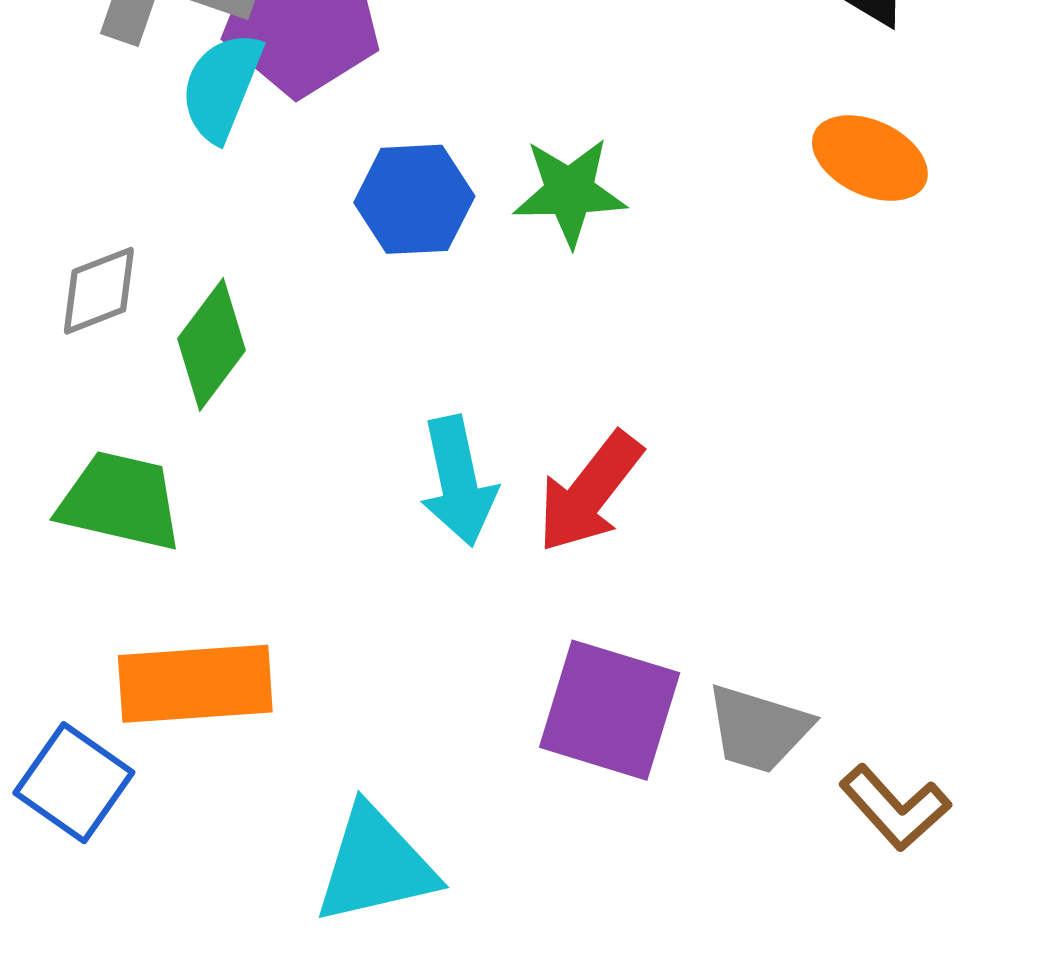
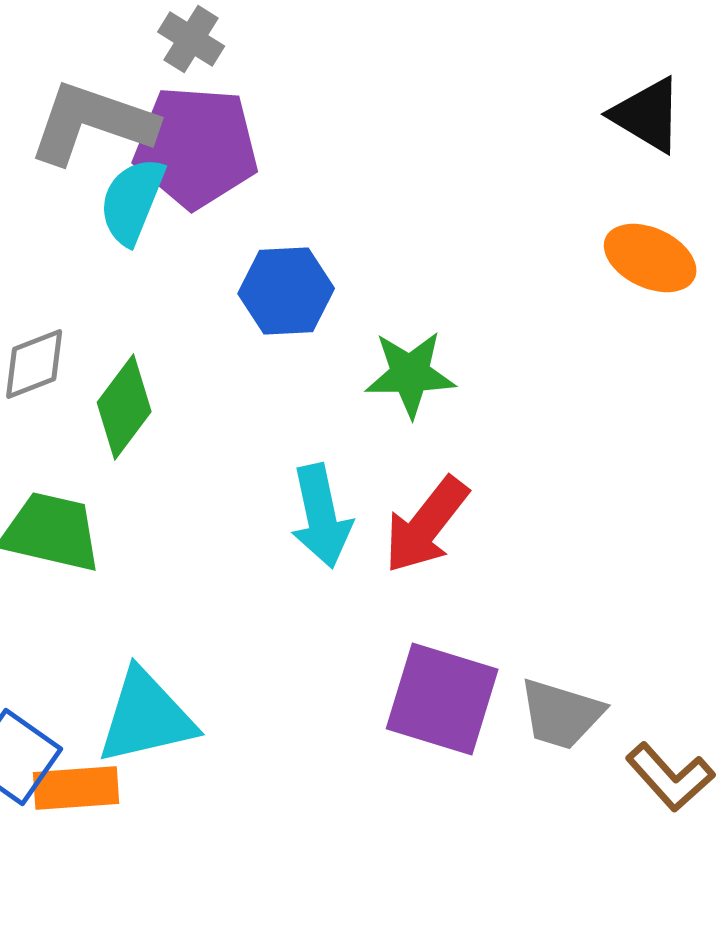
green star: (570, 192) -> (410, 374), moved
orange rectangle: (195, 684) -> (76, 788), moved, size x0.7
cyan triangle: (376, 865) -> (146, 717), moved

